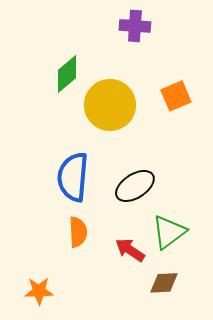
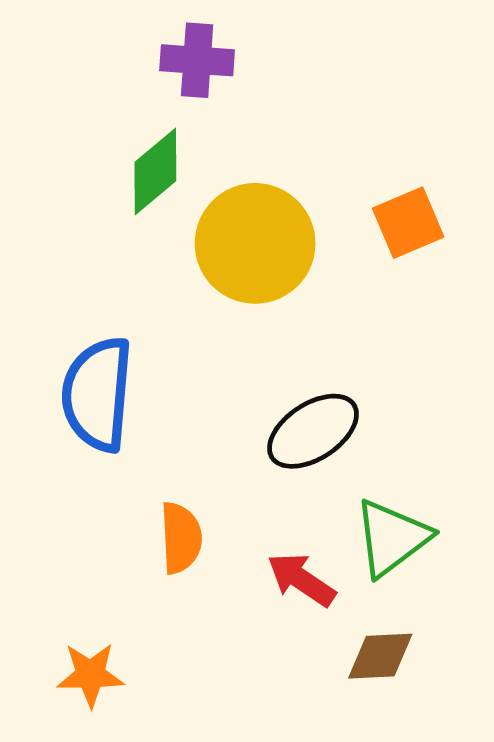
purple cross: (135, 26) -> (197, 60), moved
blue semicircle: (73, 177) -> (97, 394), moved

